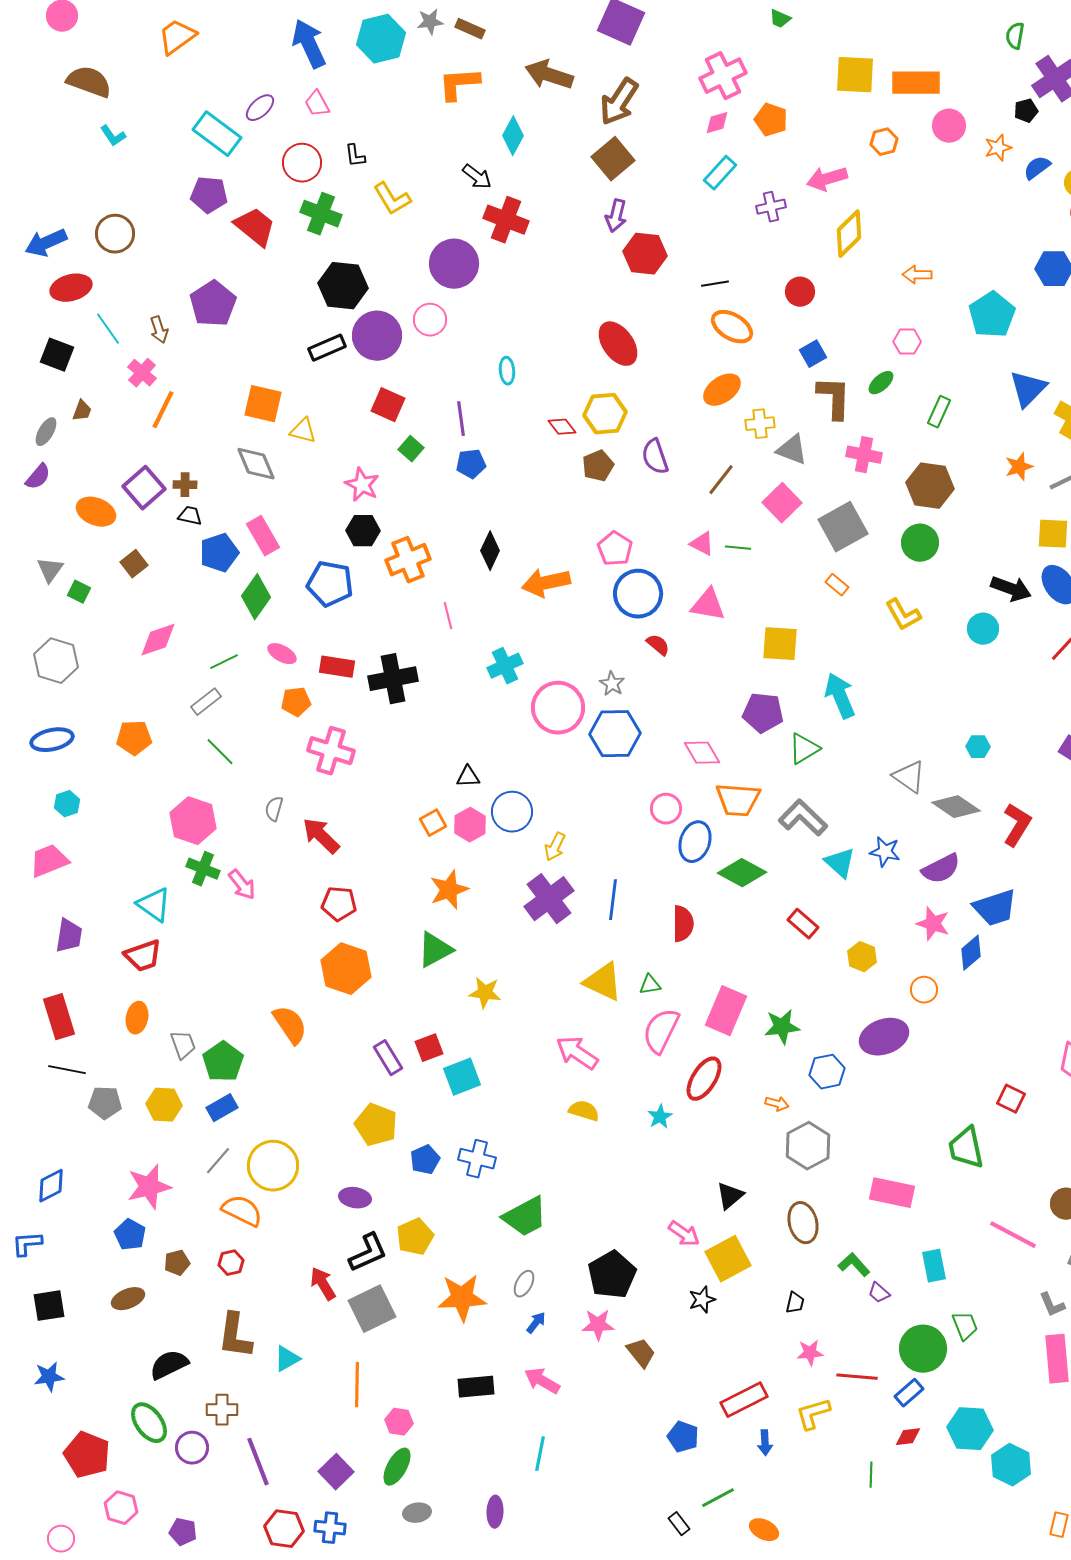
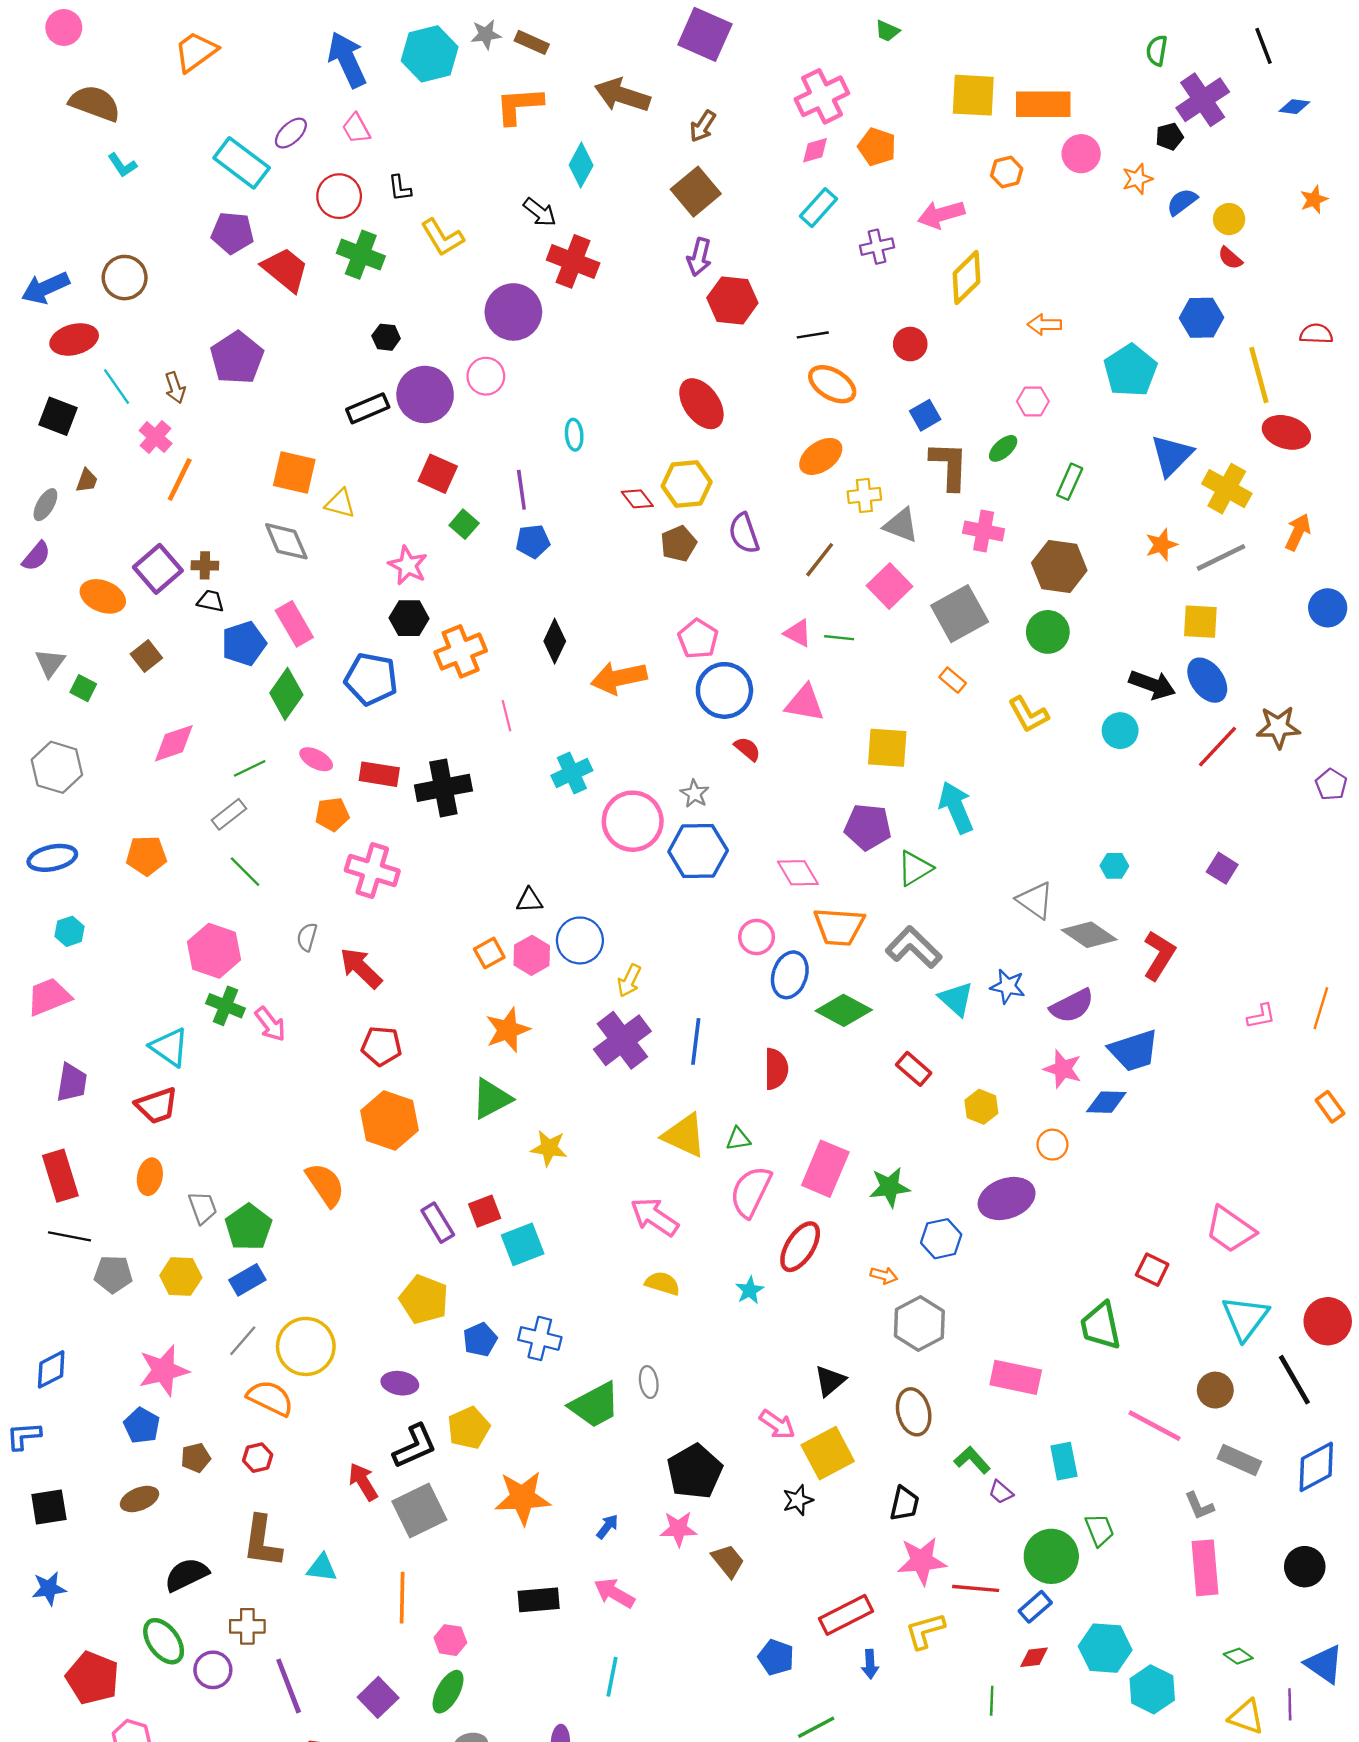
brown arrow: (619, 102) -> (703, 126), size x0.6
black hexagon: (343, 286) -> (386, 337), size x0.5
blue diamond: (971, 953) -> (1106, 1102), turned 42
gray ellipse: (524, 1284) -> (649, 1382), moved, turned -36
black trapezoid: (795, 1303) -> (904, 1504), size x1.4
pink star: (810, 1353) -> (922, 1561), size x1.6
cyan triangle: (287, 1359) -> (322, 1568), turned 36

